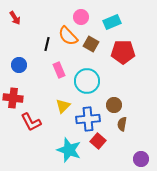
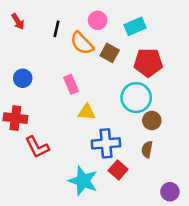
black line: (47, 44) -> (56, 29), moved
cyan circle: (87, 81) -> (136, 98), moved
brown circle: (114, 105) -> (152, 121), moved
yellow triangle: (63, 106) -> (87, 112), moved, turned 49

